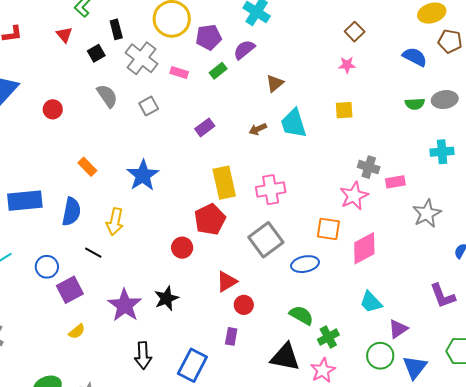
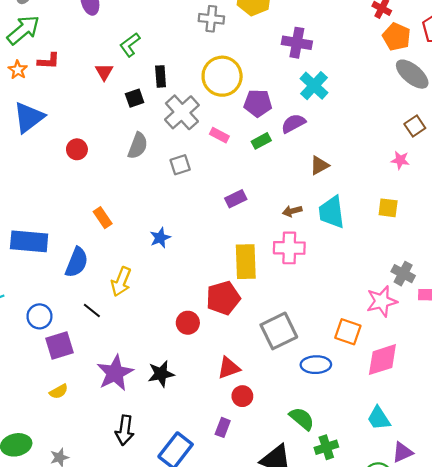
gray semicircle: (107, 96) -> (138, 146), turned 45
blue star: (143, 175) -> (160, 238), size x0.6
pink cross: (271, 190) -> (289, 248), moved

